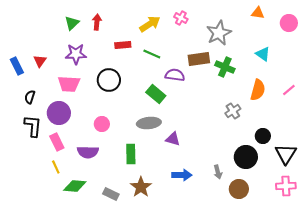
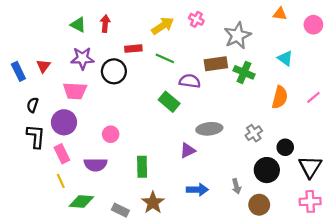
green triangle: (72, 23) -> (78, 25), turned -49
black circle: (109, 80) -> (114, 71), moved
gray cross: (233, 111) -> (254, 133), moved
gray ellipse: (149, 123) -> (209, 129), moved
purple triangle: (173, 139) -> (188, 150), turned -42

